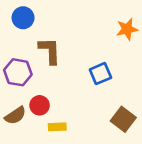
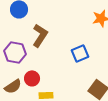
brown L-shape: (50, 51) -> (40, 35), turned 35

